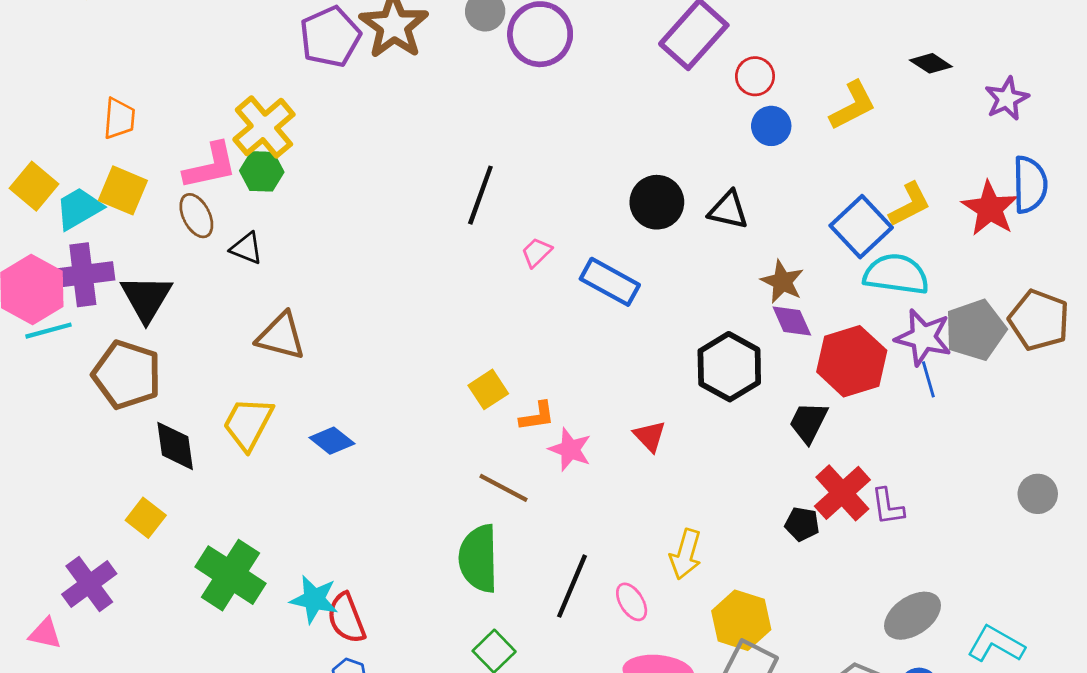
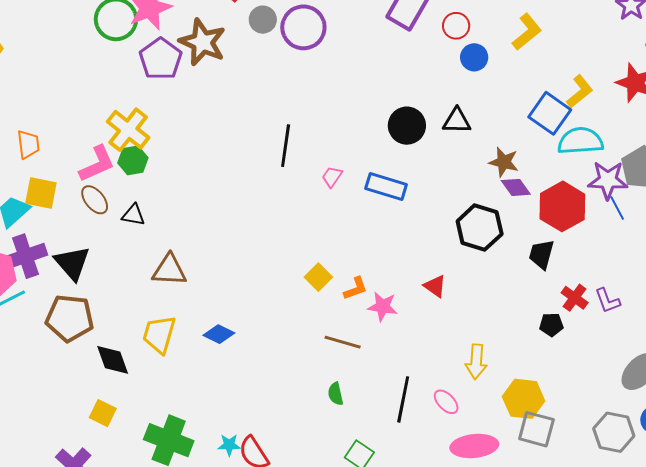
red cross: (842, 493) -> (575, 298), size x0.7
green semicircle: (478, 558) -> (336, 394), size x0.5
cyan star: (314, 599) -> (229, 445), size x0.7

